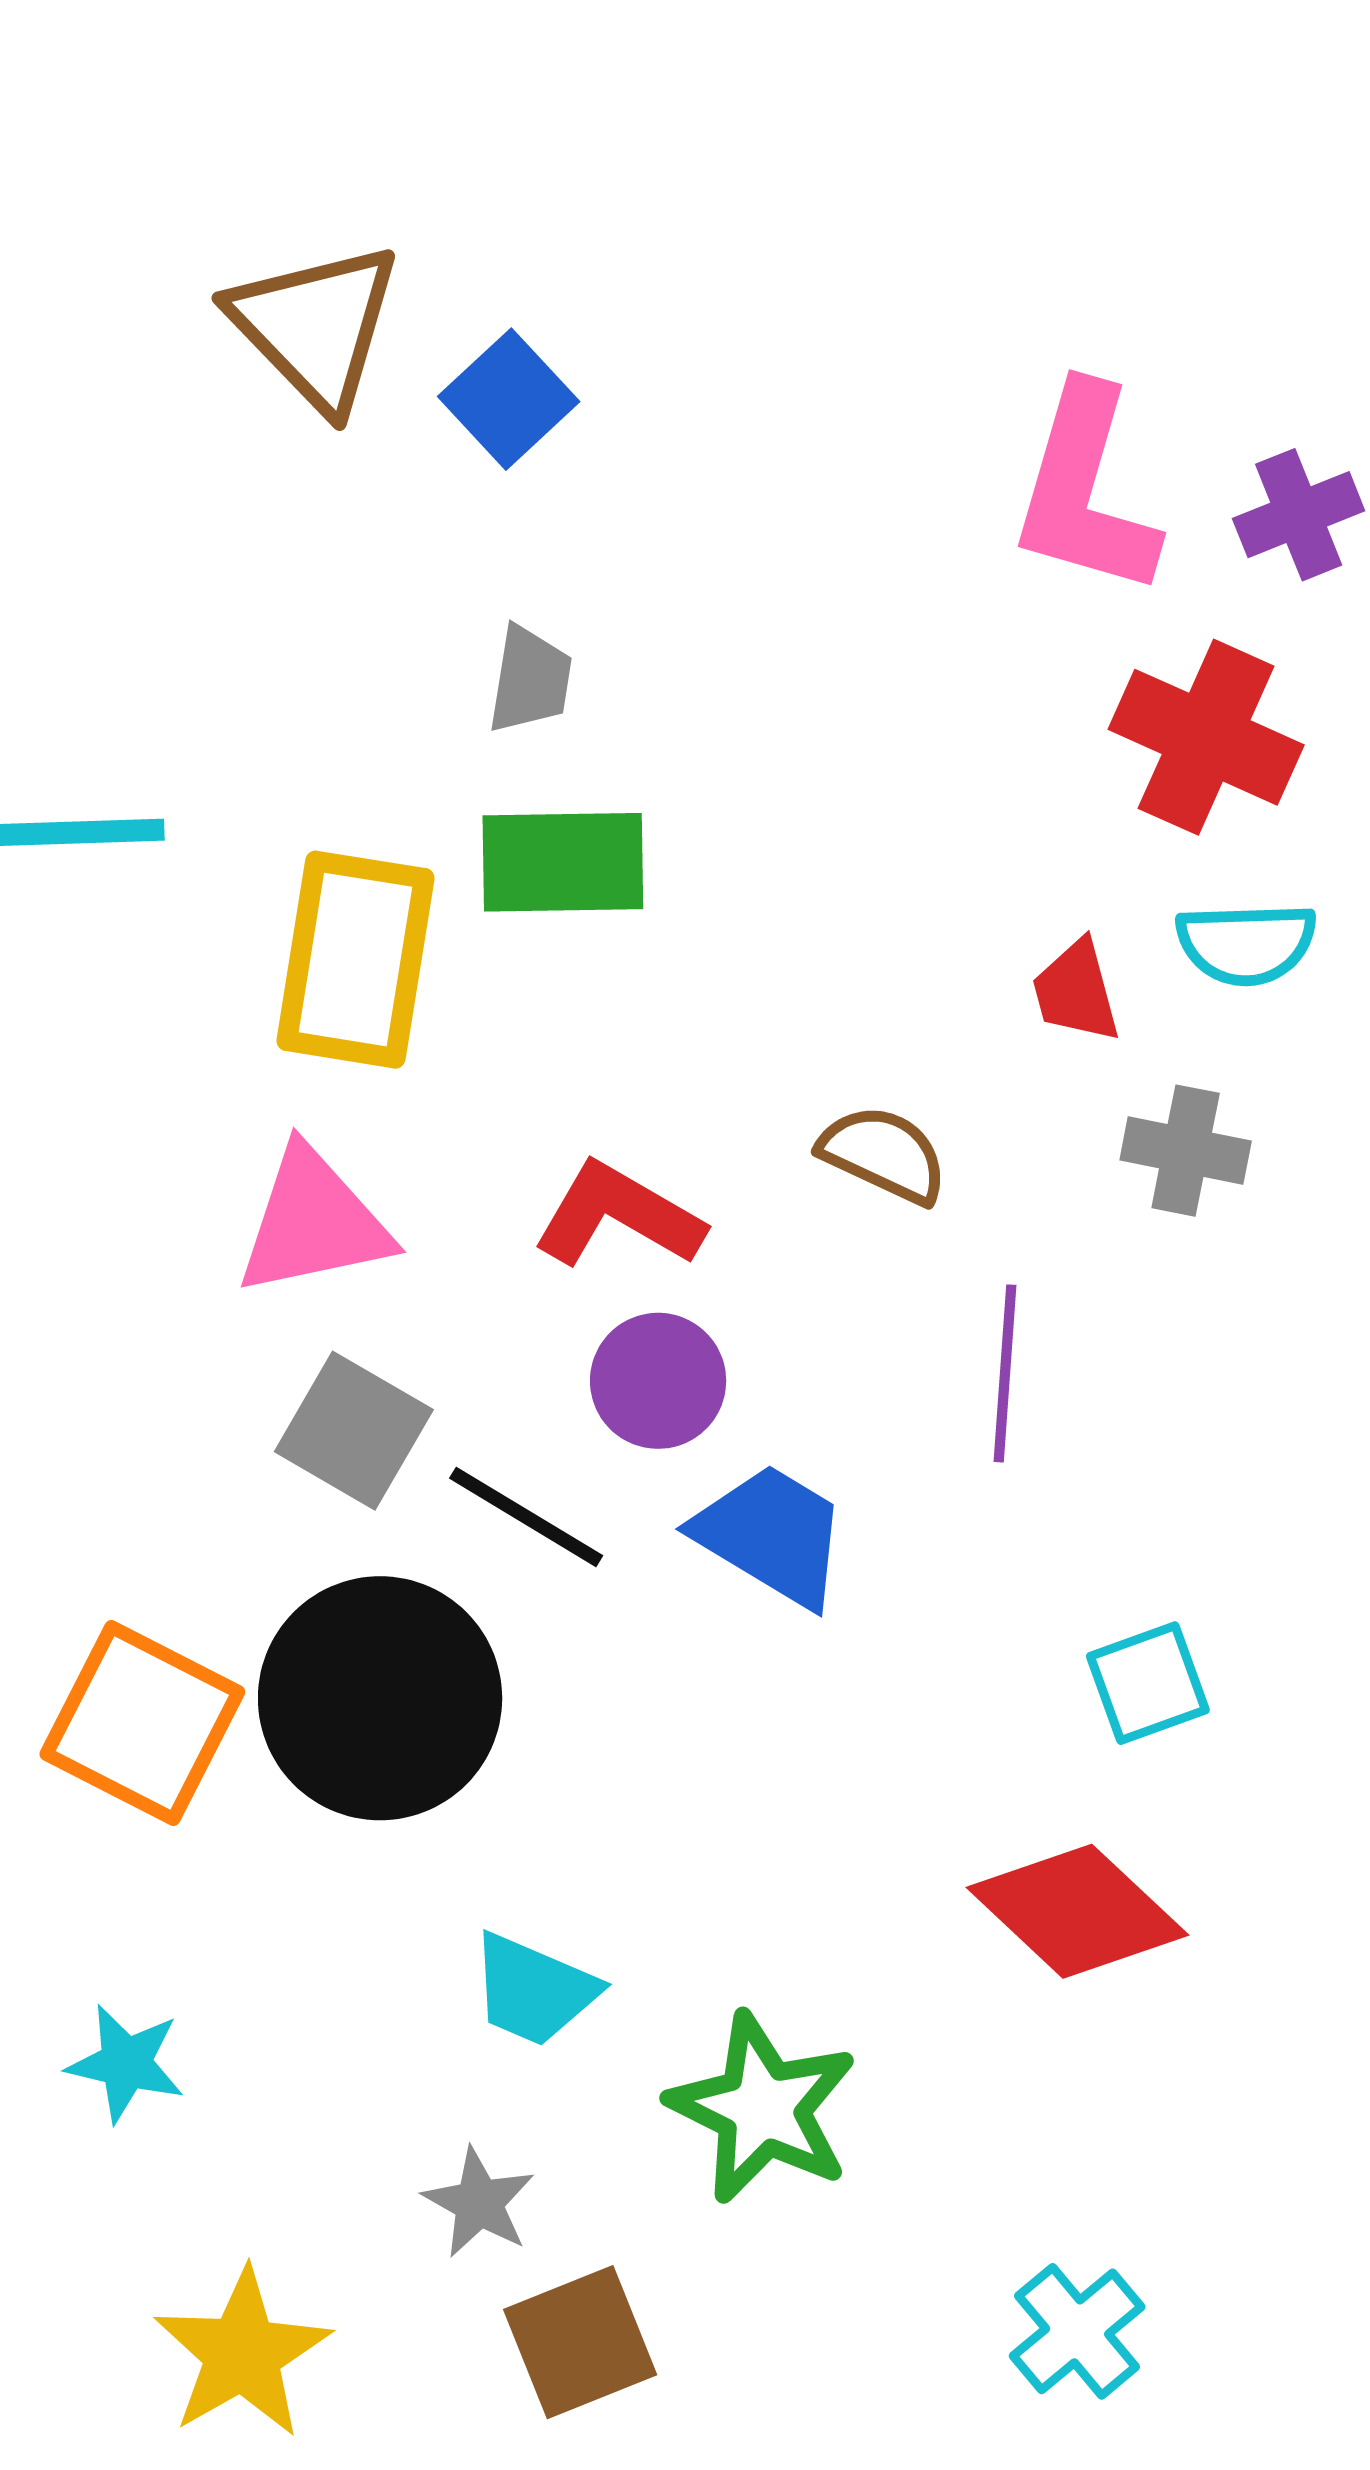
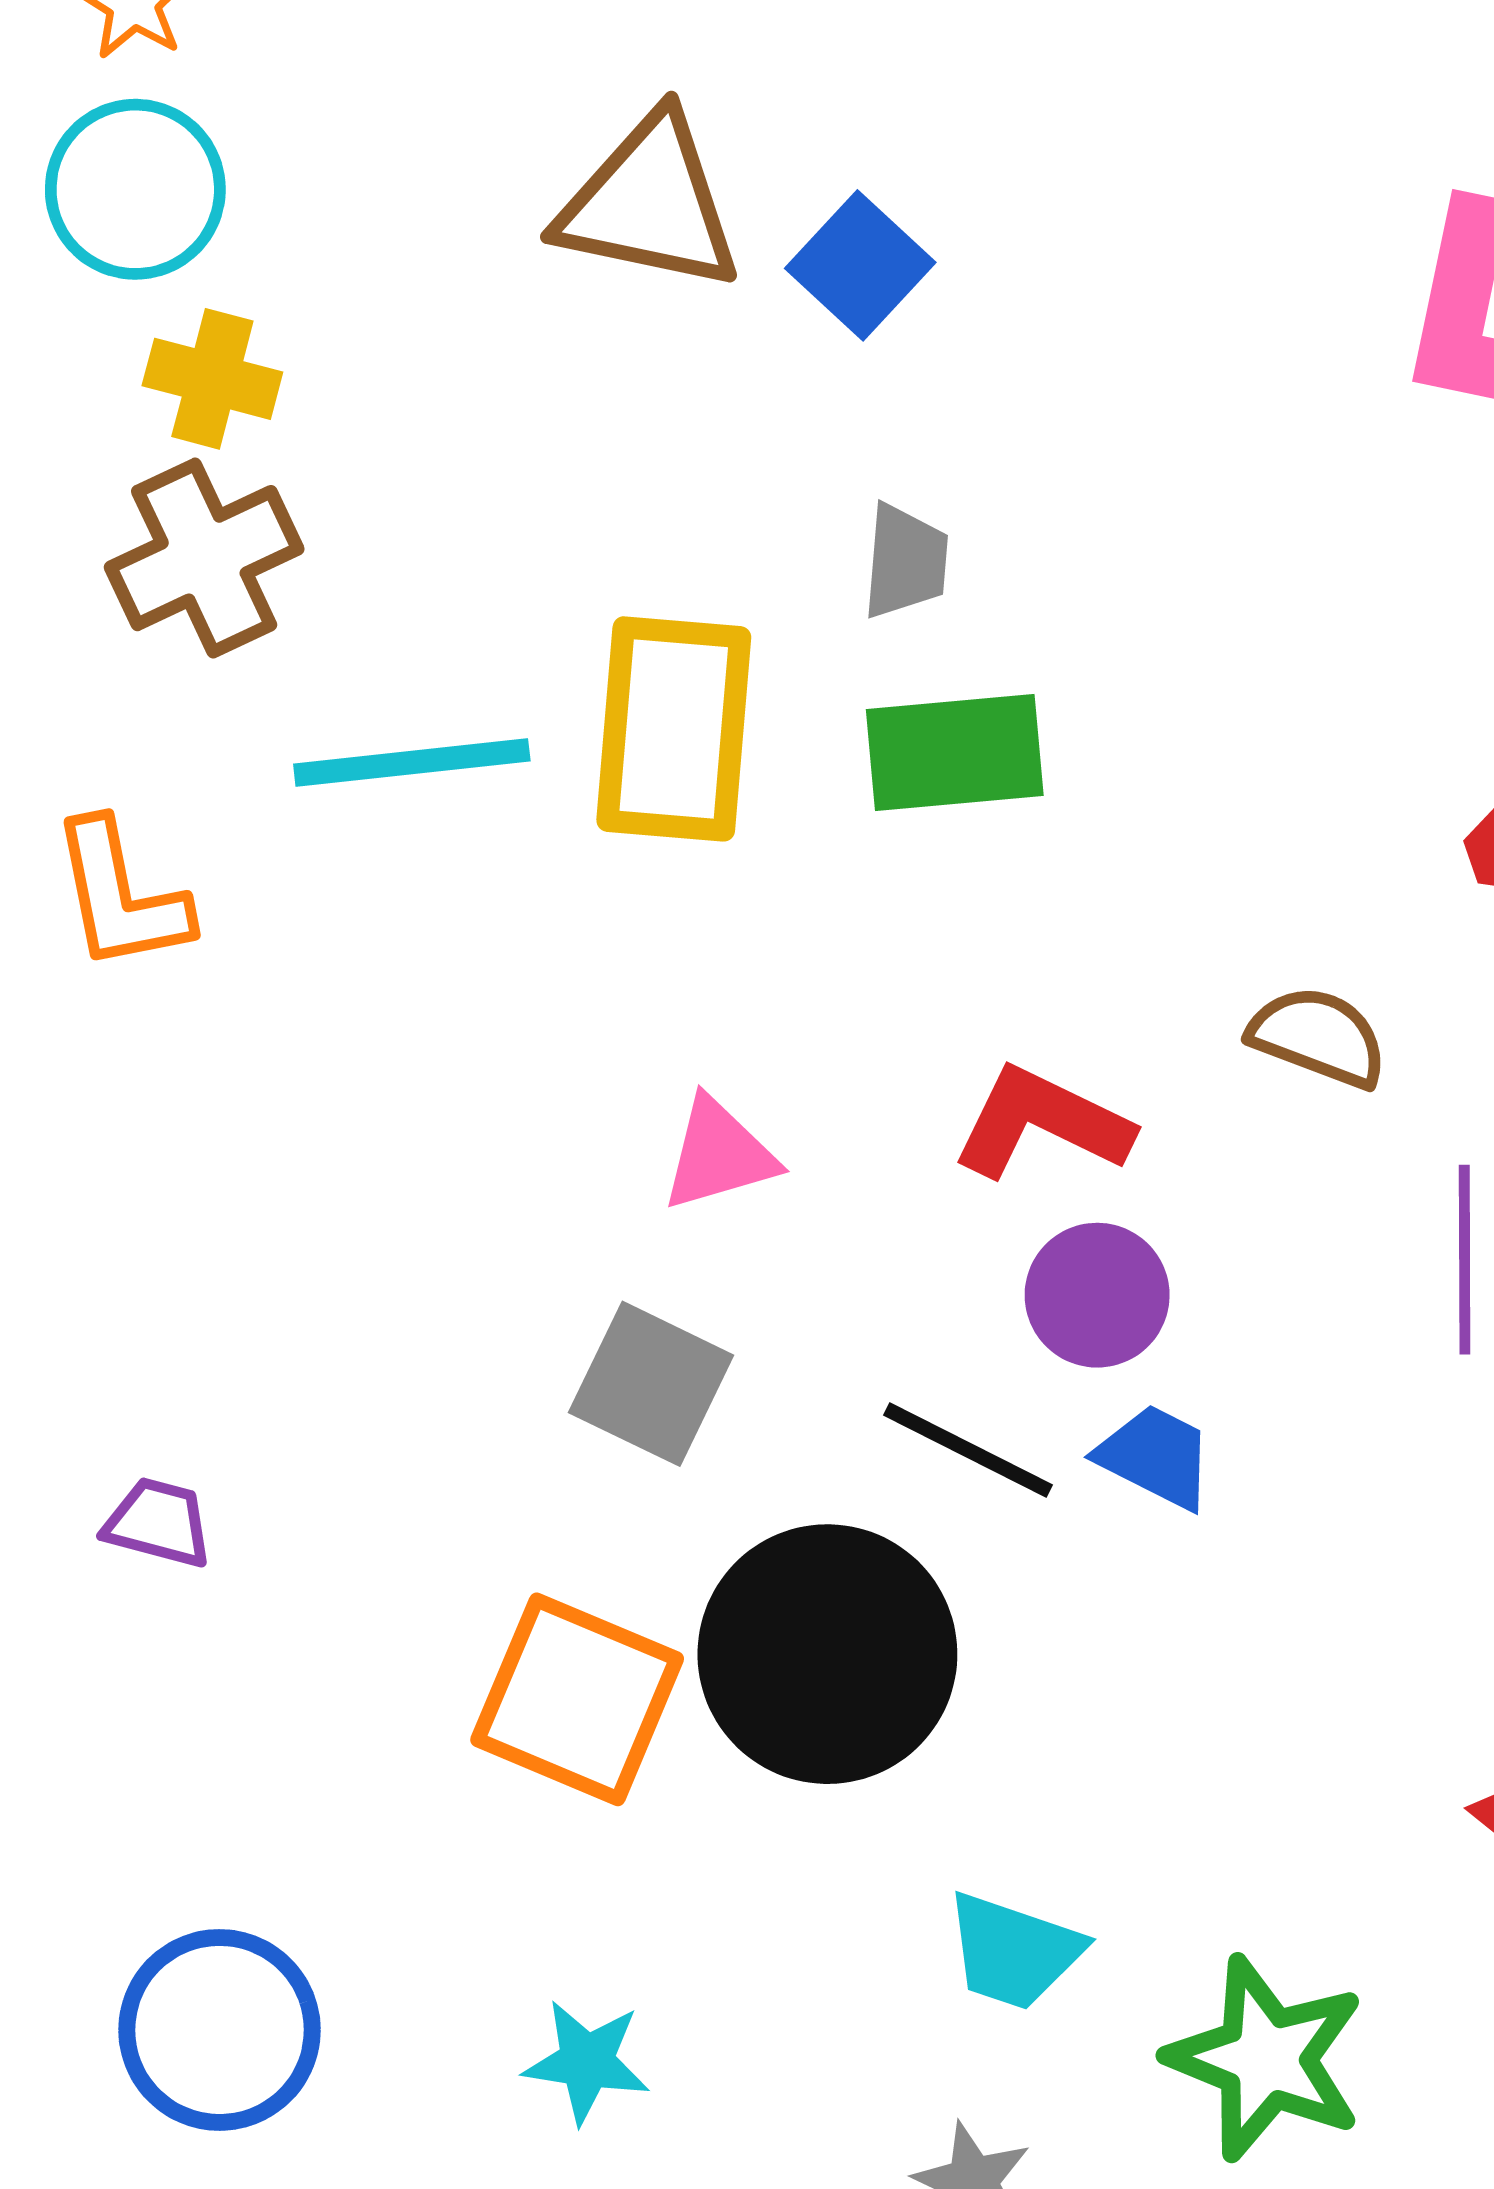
brown triangle: (315, 326) -> (649, 203), turned -30
yellow rectangle: (355, 960) -> (674, 729), moved
pink triangle: (314, 1222) -> (719, 1154), size x0.7
gray square: (354, 1431) -> (651, 1384), moved
blue trapezoid: (772, 1535) -> (1156, 1457), moved, size x0.7

